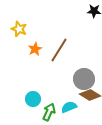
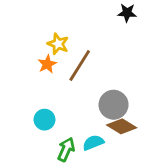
yellow star: (19, 29) -> (58, 44), moved
cyan circle: (33, 99) -> (45, 120), moved

